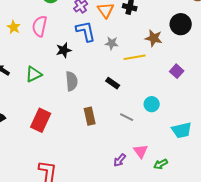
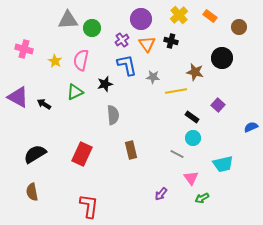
green triangle: (34, 74) -> (75, 92), moved
black rectangle: (113, 83) -> (192, 117), moved
gray line: (127, 117) -> (177, 154), moved
pink triangle: (141, 151) -> (191, 178), moved

